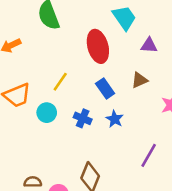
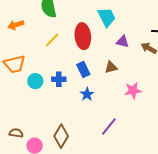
yellow line: (60, 82) -> (52, 40), moved
blue cross: (83, 118) -> (59, 79), moved, turned -32

